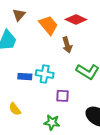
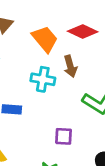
cyan cross: (45, 74) -> (43, 79), moved

